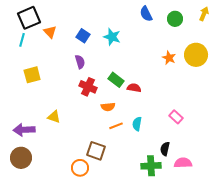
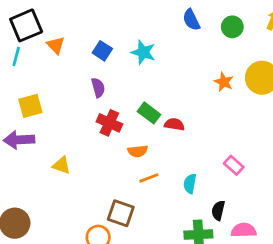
cyan semicircle: (137, 124) -> (190, 184), moved
purple arrow: (24, 130) -> (19, 140), moved

